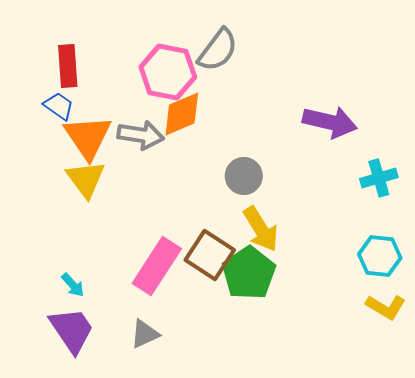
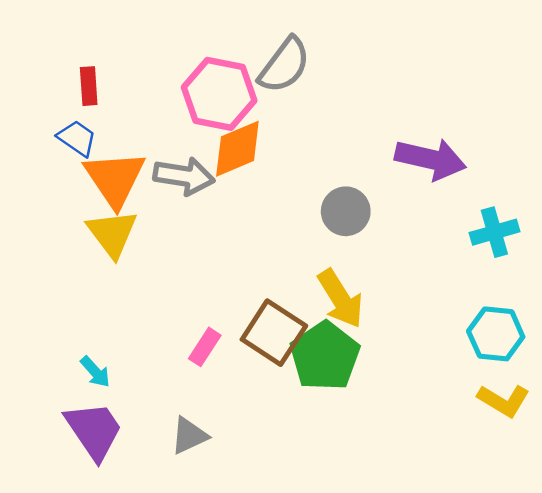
red rectangle: (68, 66) -> (89, 86), size x0.7
gray circle: (244, 176) -> (346, 211), moved
pink rectangle: (157, 266) -> (205, 347), size x0.5

